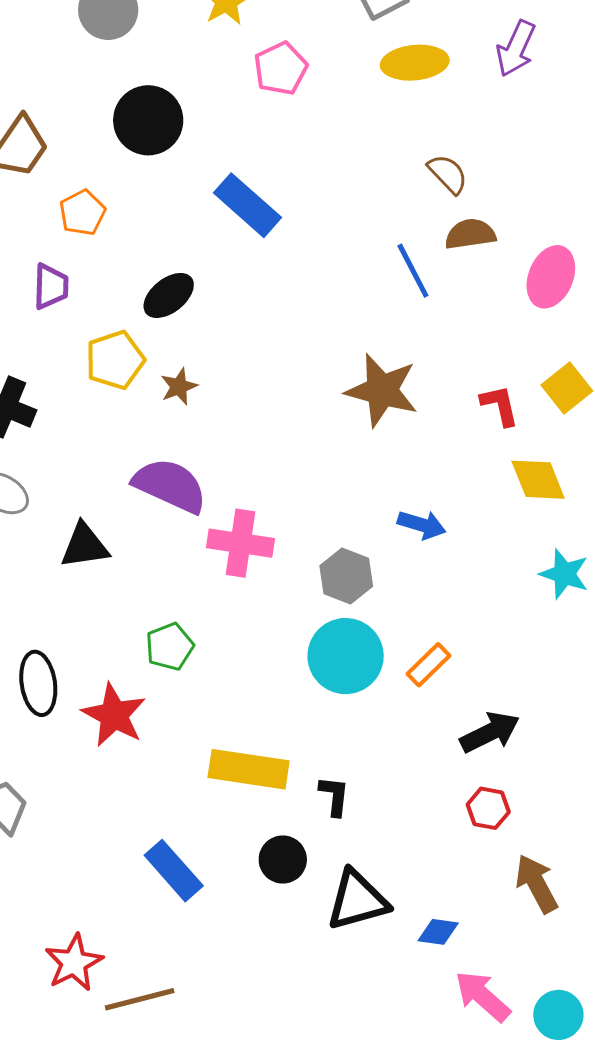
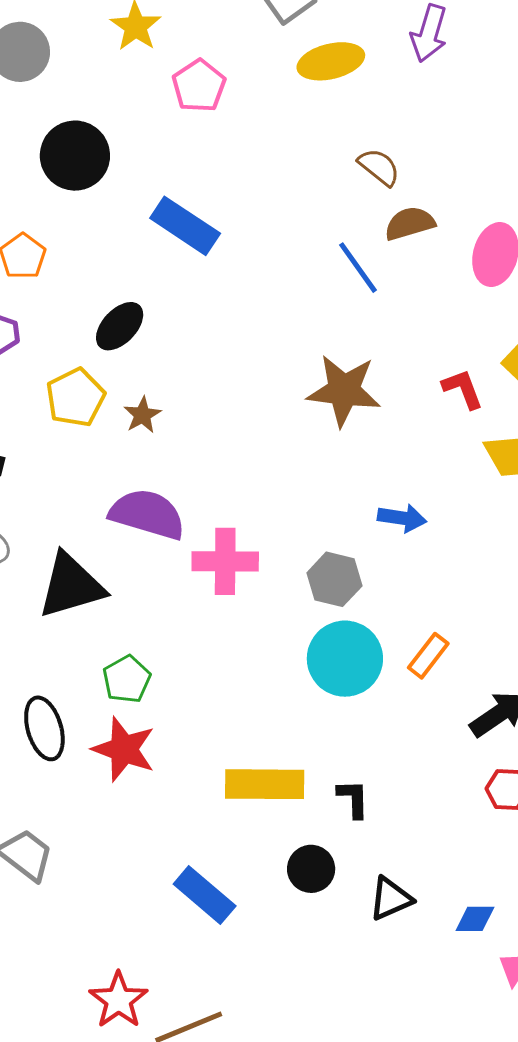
black triangle: (84, 546) -> (71, 586), size x1.4
green pentagon: (170, 647) -> (127, 679), moved
black triangle: (357, 900) -> (391, 899), size x0.7

